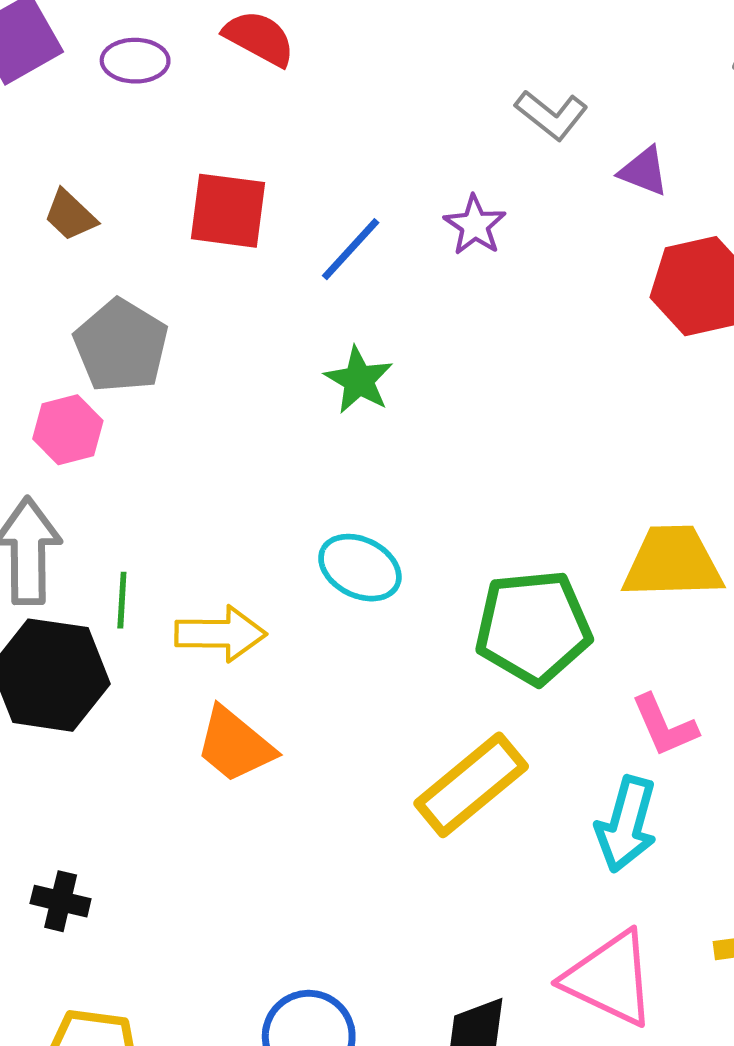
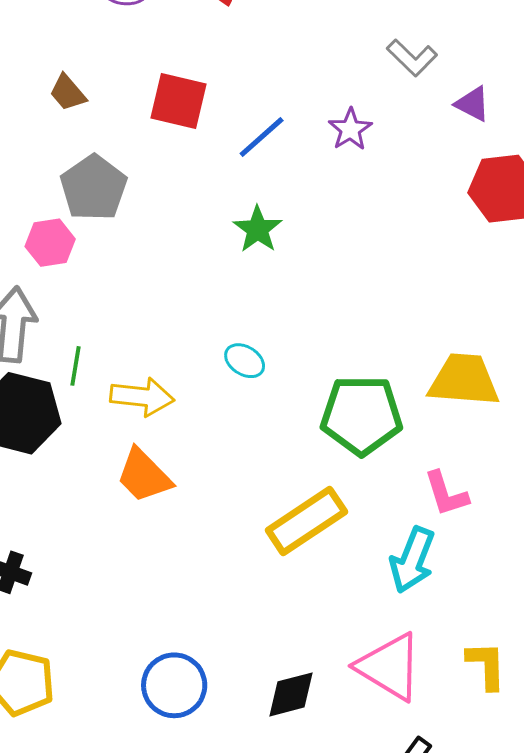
cyan ellipse: (360, 568) -> (245, 361), size x0.7

